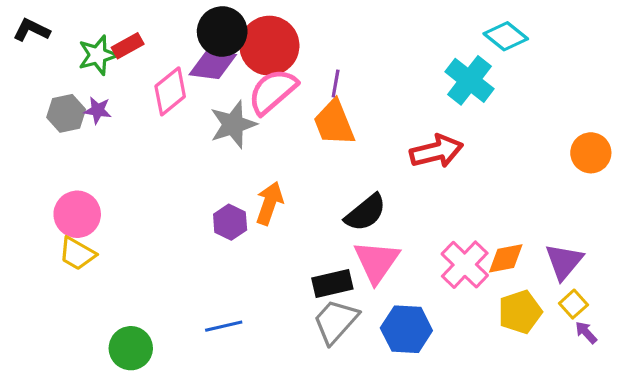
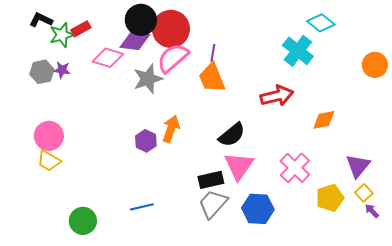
black L-shape: (32, 30) -> (41, 20), moved
pink diamond: (170, 91) -> (108, 58), turned 56
orange circle: (591, 153) -> (375, 65), moved
orange diamond: (506, 258) -> (324, 120), moved

